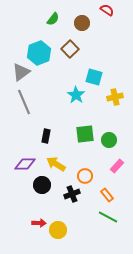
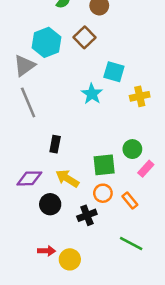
green square: (85, 134) -> (104, 165), moved
pink rectangle: (117, 166) -> (146, 169), moved
orange rectangle: (107, 195) -> (130, 201), moved

